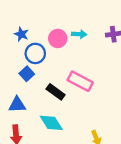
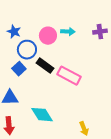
black rectangle: (56, 92) -> (45, 66), moved

